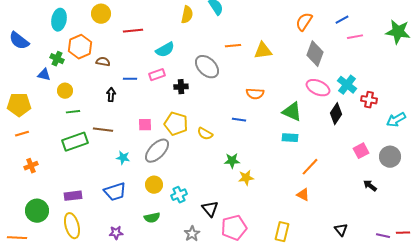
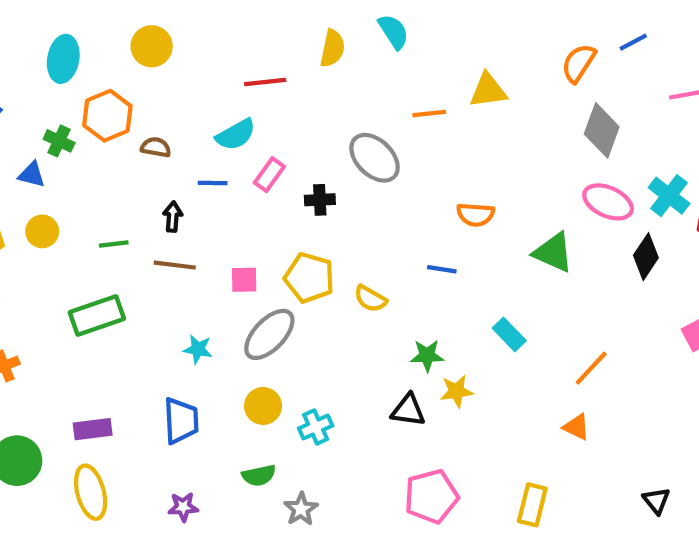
blue line: (342, 20) -> (633, 42), moved
red line: (133, 31) -> (265, 82), moved
cyan semicircle: (165, 50) -> (236, 135), moved
yellow triangle: (263, 51) -> (488, 90), moved
pink rectangle: (157, 75) -> (269, 175), turned -35
yellow circle: (65, 91) -> (42, 231), moved
green line: (73, 112) -> (114, 244), moved
brown line: (103, 130) -> (175, 265), moved
cyan rectangle: (290, 138) -> (509, 334), moved, turned 42
blue trapezoid: (115, 192) -> (181, 421), turned -75
black triangle: (210, 209) -> (408, 410), moved, turned -42
gray star: (192, 234) -> (301, 509), moved

